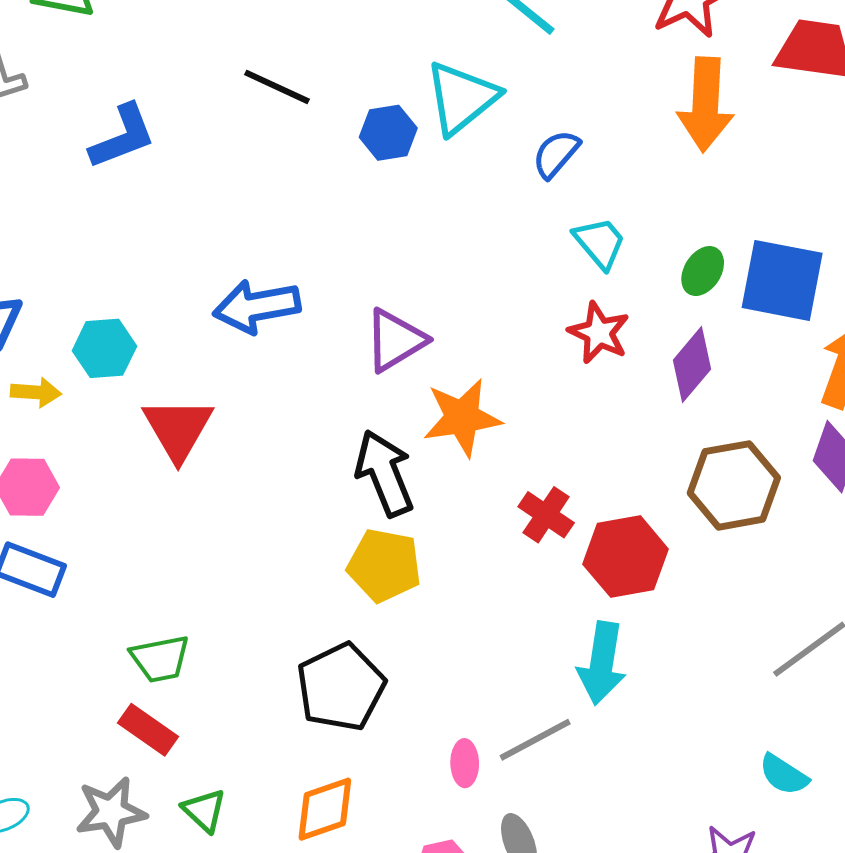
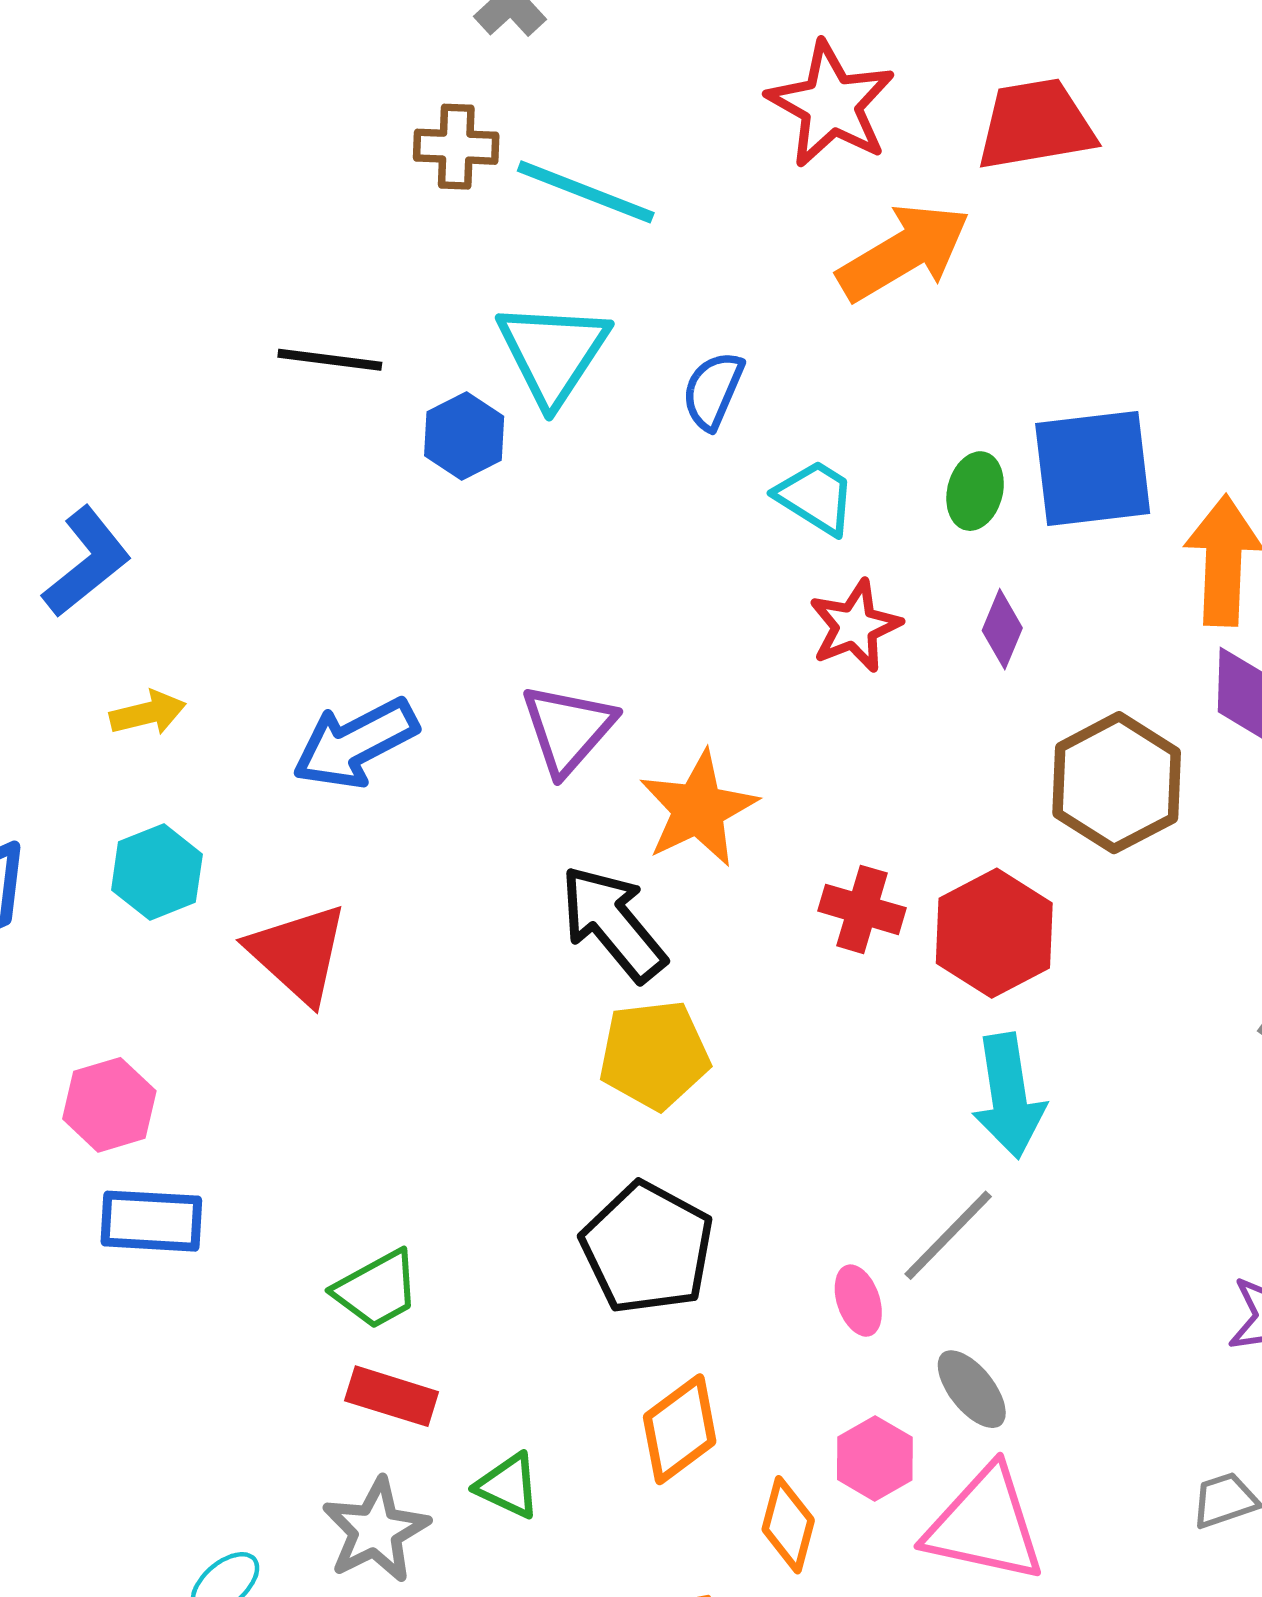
black line: (277, 87) -> (330, 360), moved
orange arrow: (705, 104) -> (904, 252), turned -106
red star: (599, 333) -> (855, 626), turned -30
purple diamond: (692, 365) -> (1002, 629), size x0.7
yellow arrow: (36, 392) -> (148, 713), moved

